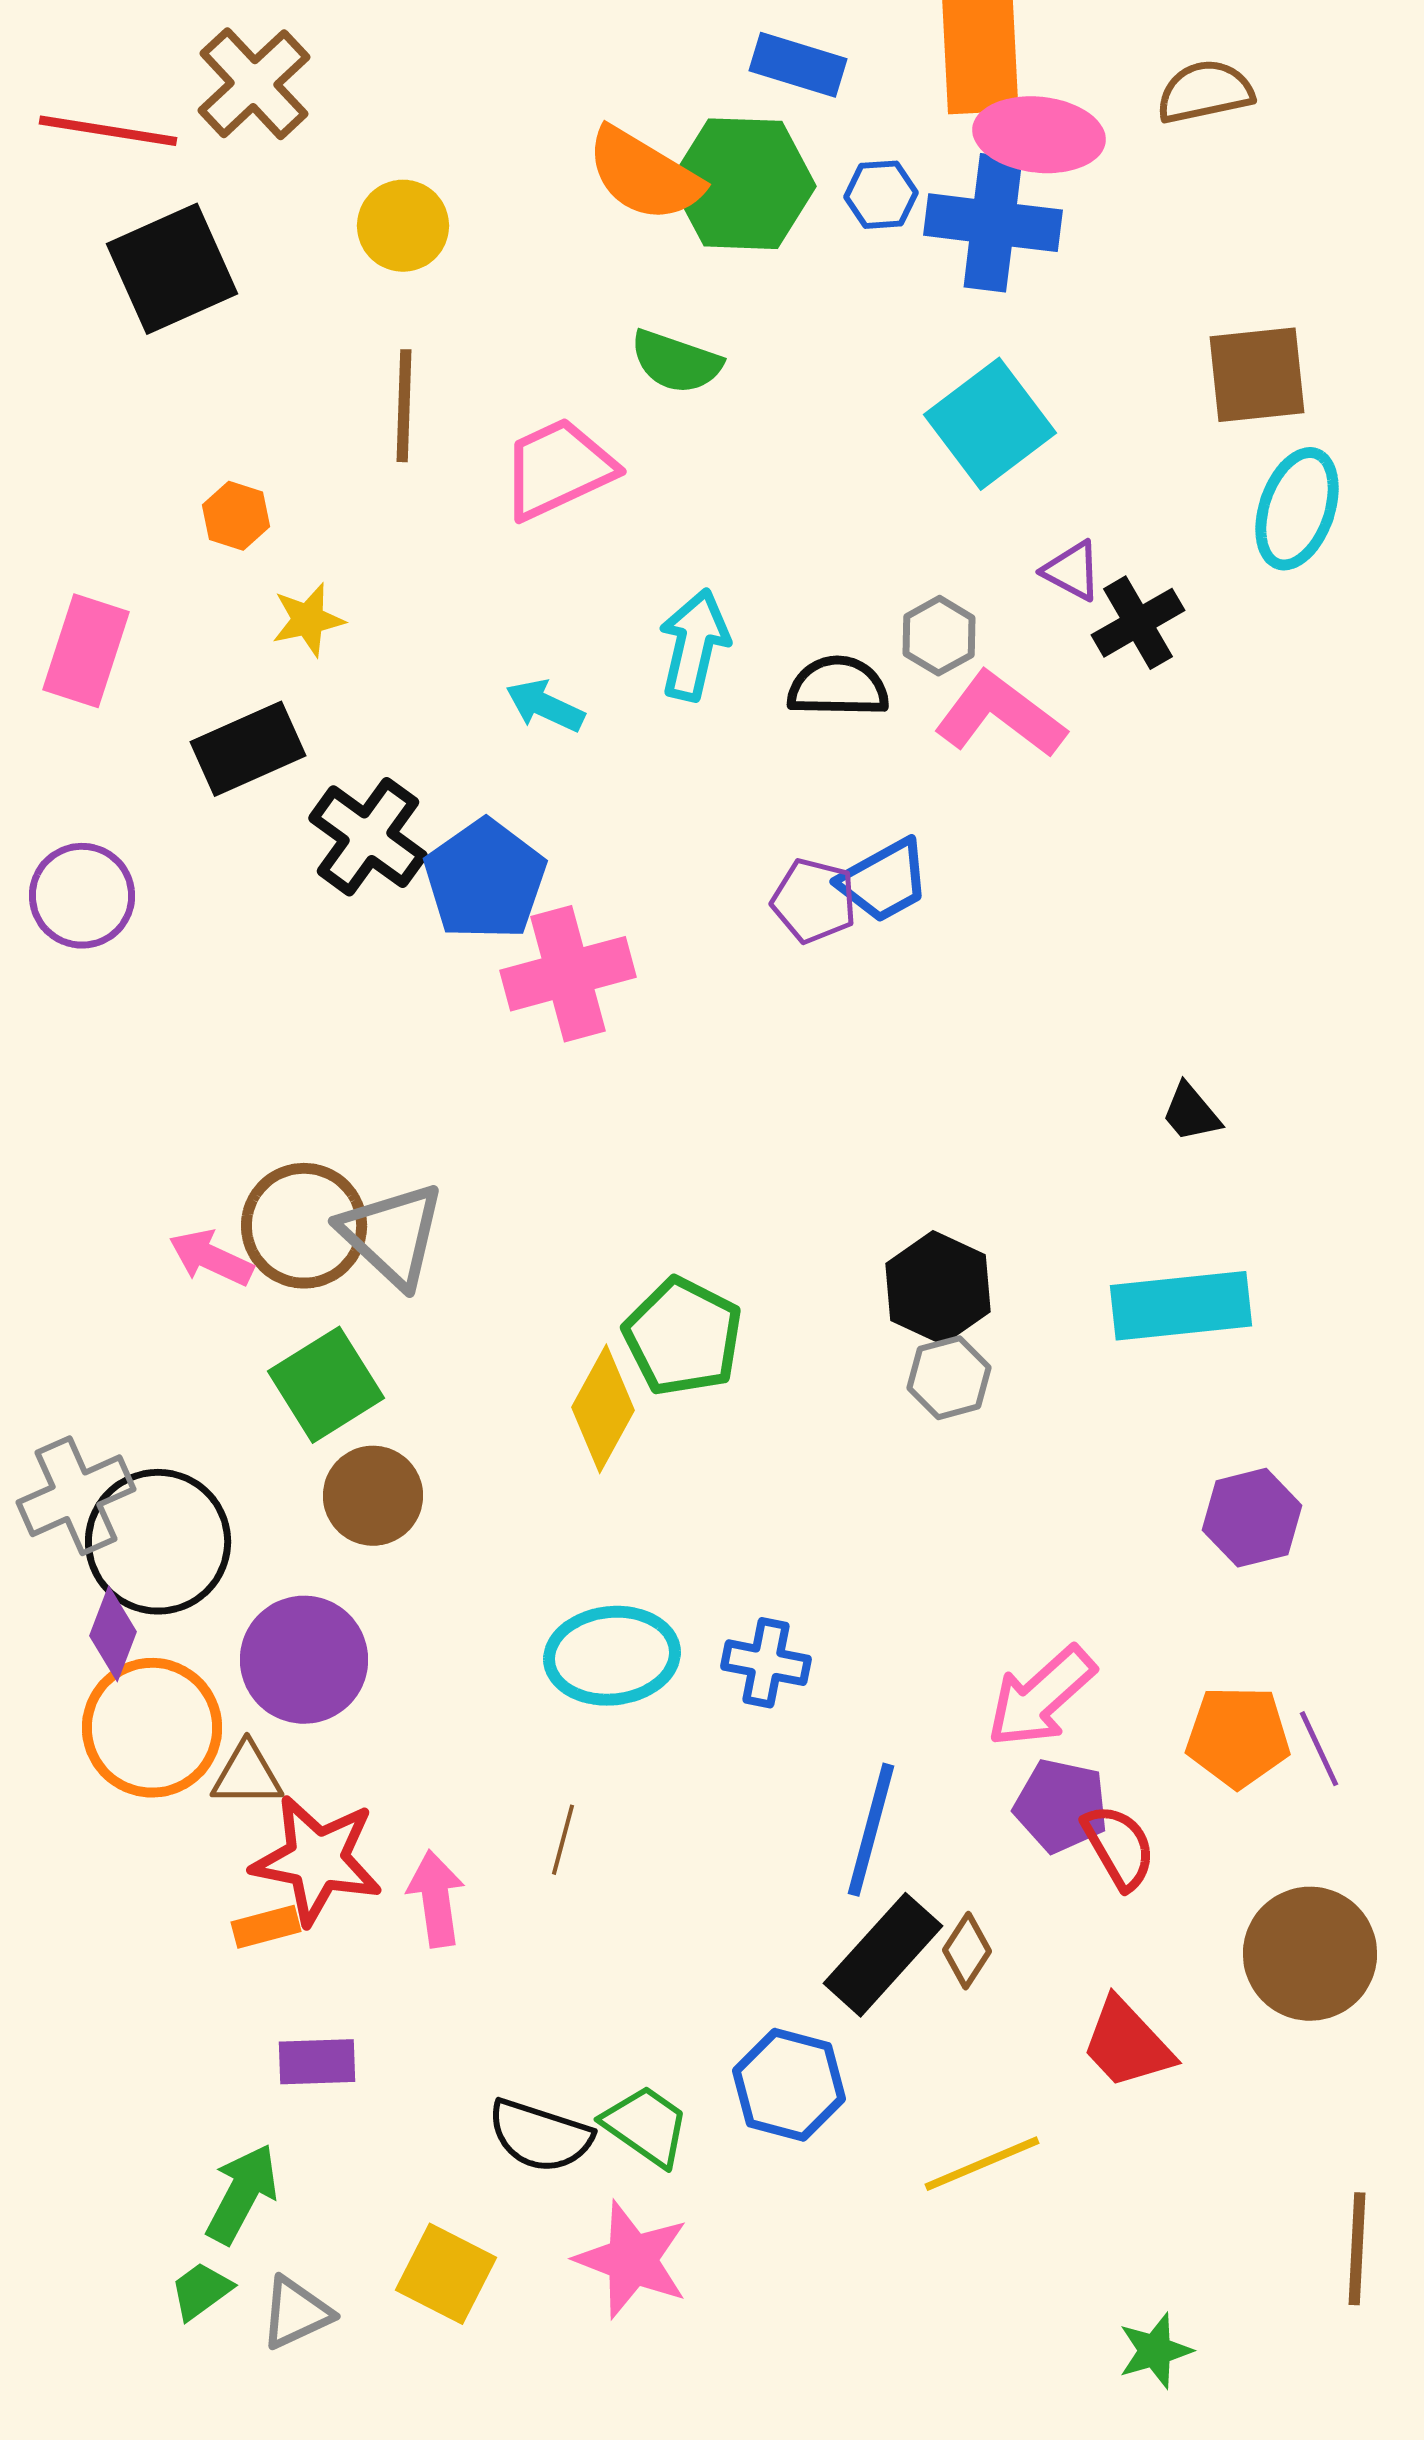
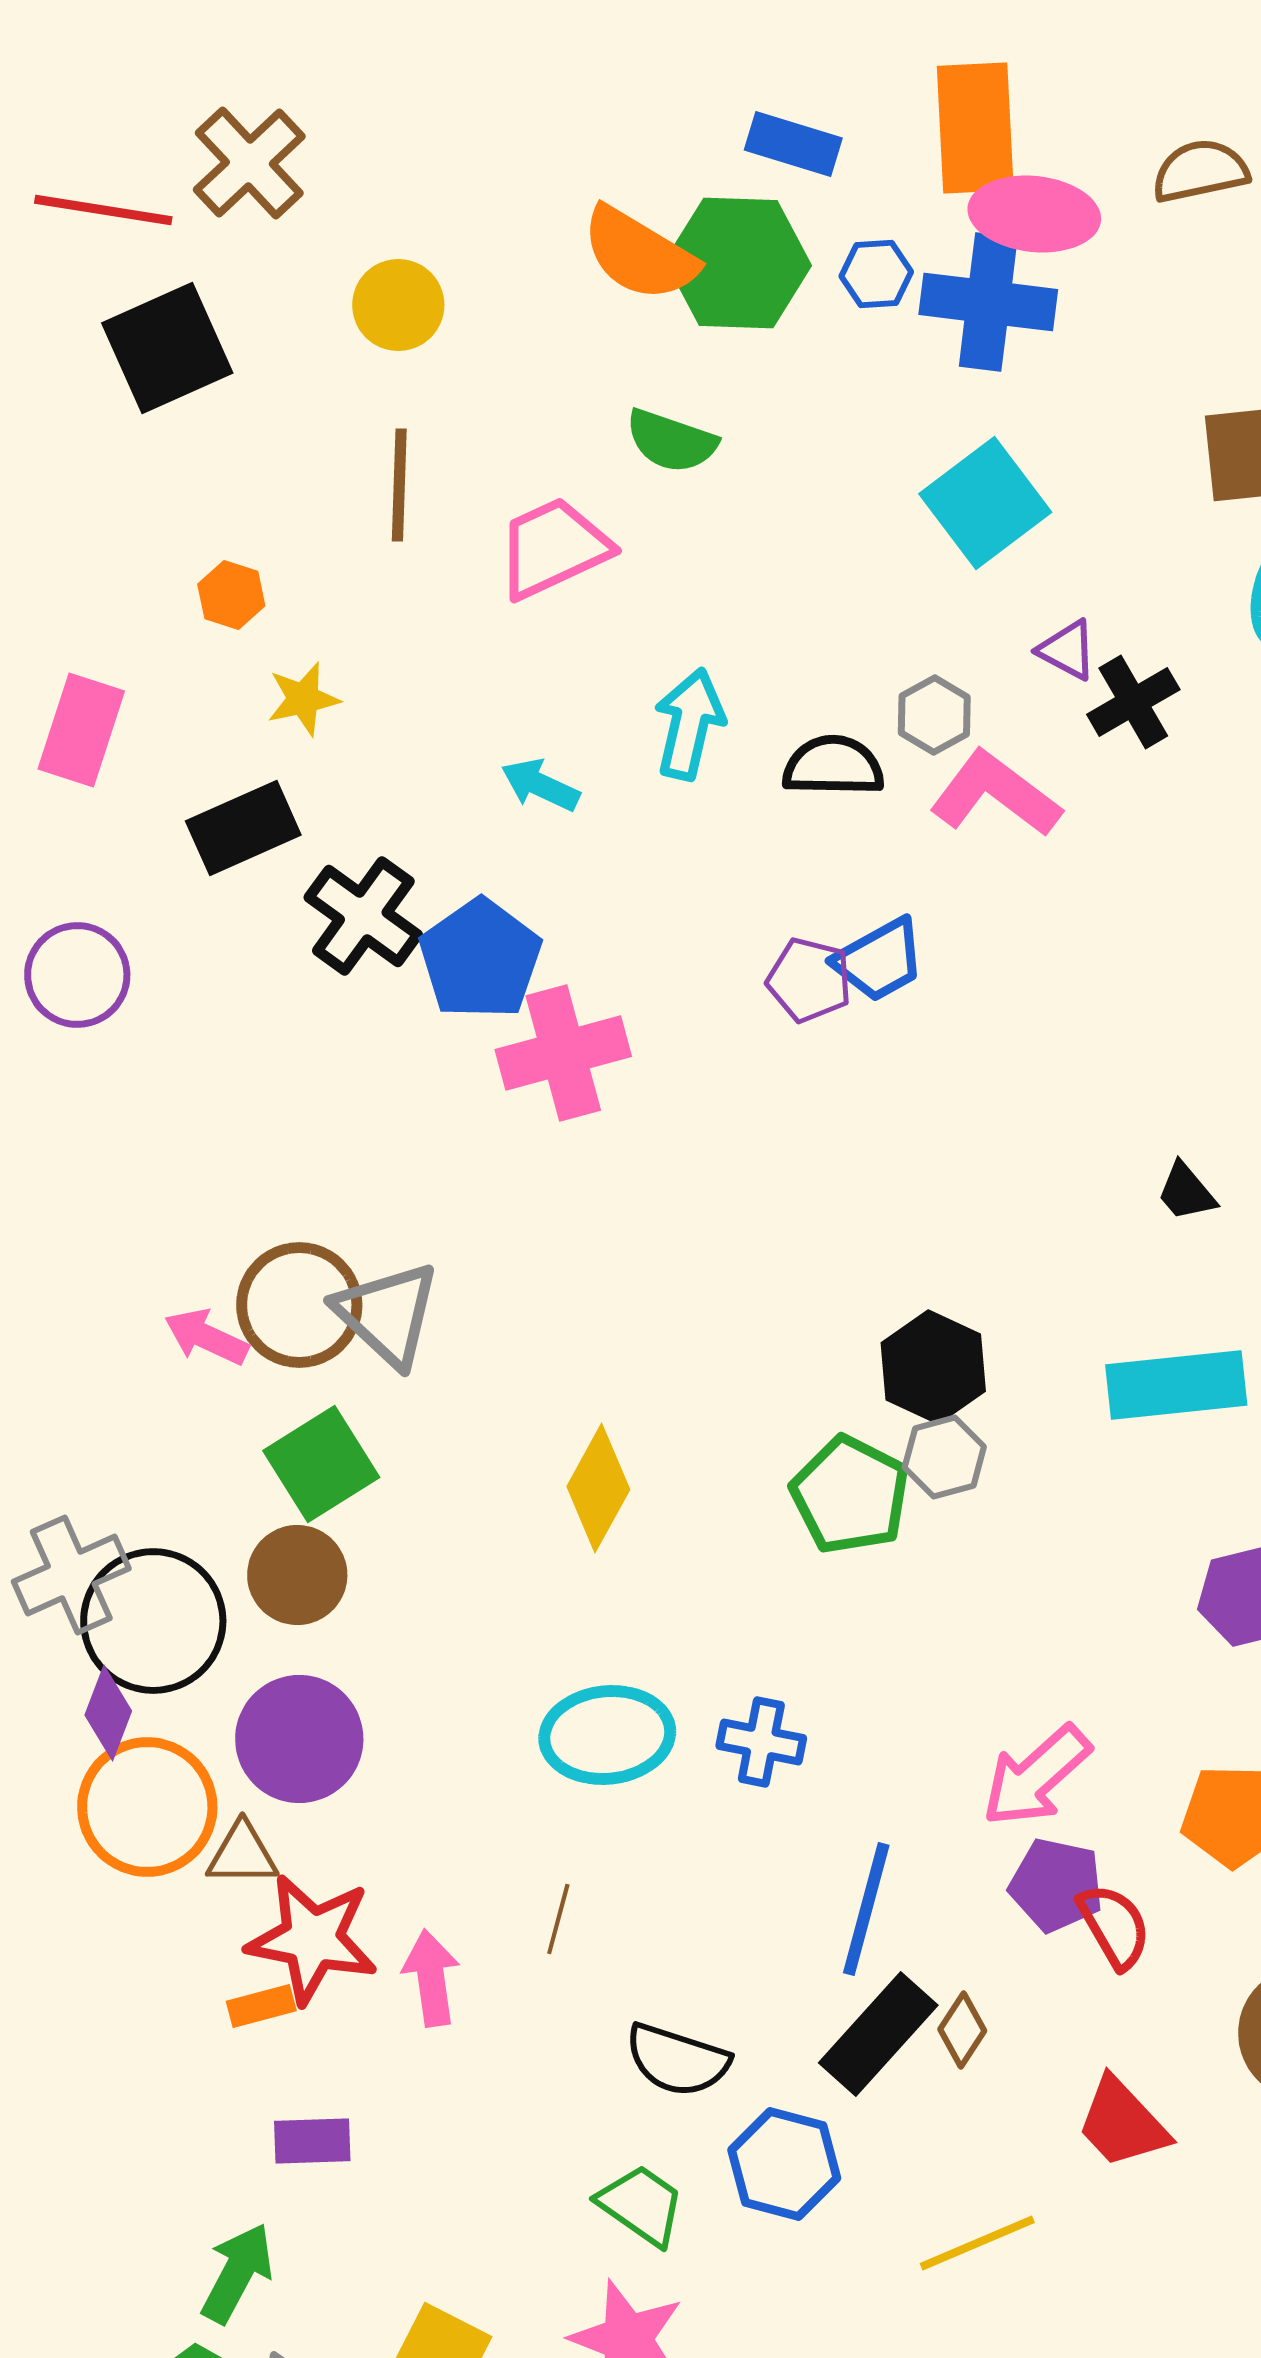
green pentagon: (683, 1337) -> (850, 1495), moved
brown circle: (373, 1496) -> (297, 1575), moved
black semicircle: (540, 2136) -> (677, 2060), moved

